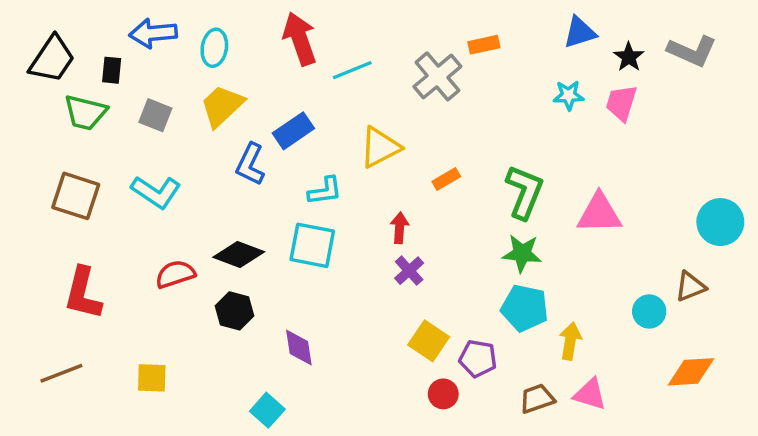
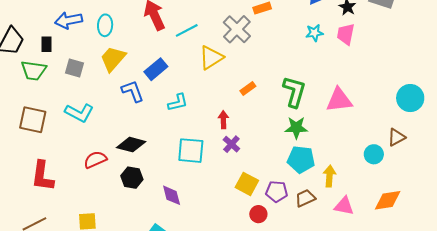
yellow triangle: (380, 147) -> (211, 58), moved
blue L-shape: (250, 164) -> (133, 91), turned 140
cyan square: (312, 245) -> (191, 151), moved
orange diamond: (691, 372) -> (388, 200), moved
brown trapezoid: (537, 399) -> (305, 198), moved

